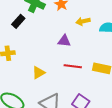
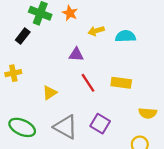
red line: (73, 66) -> (88, 83), turned 54

